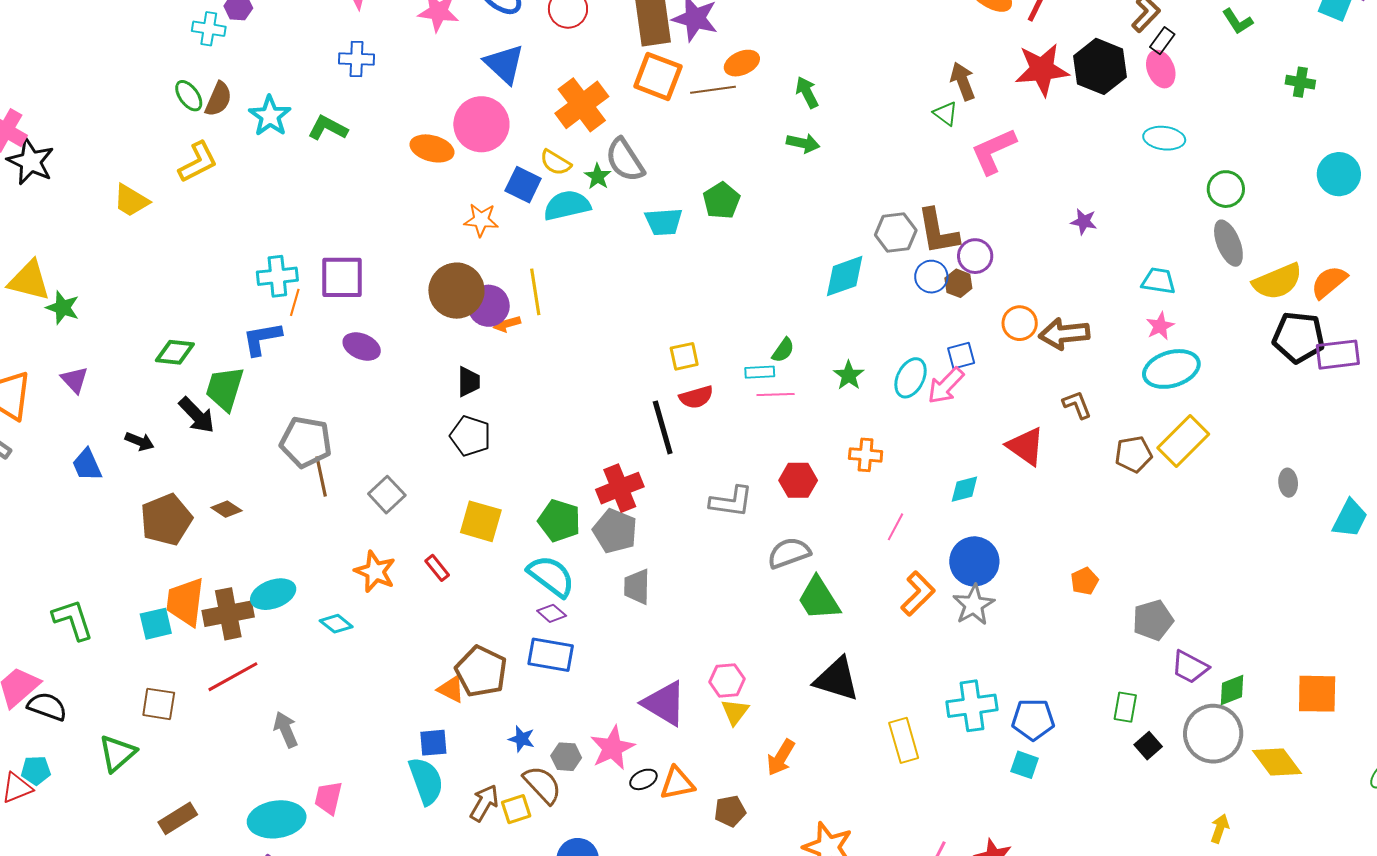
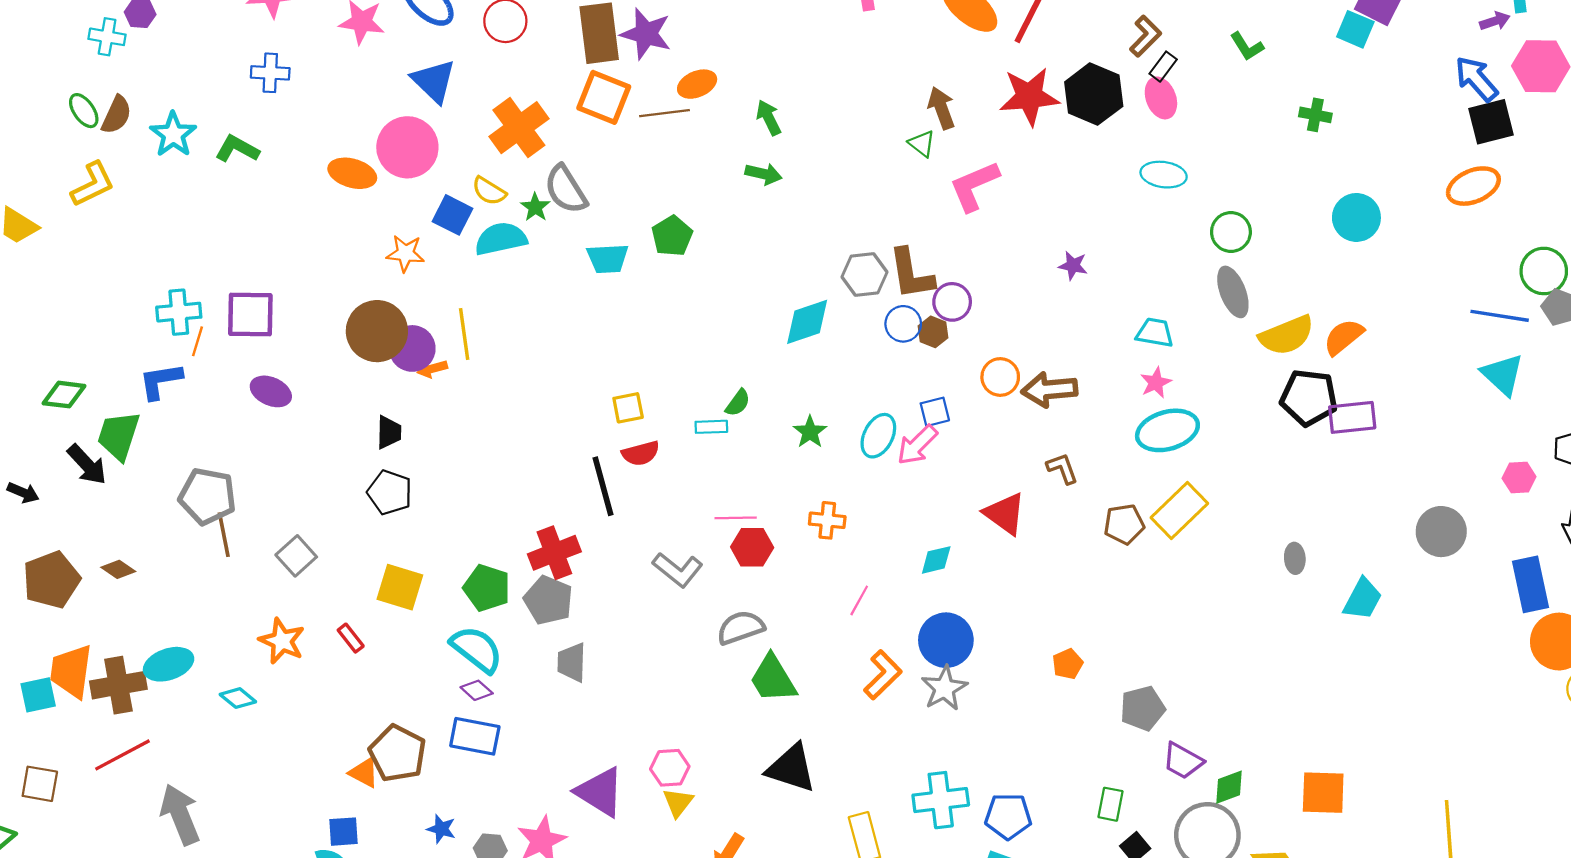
pink line: (776, 394) -> (736, 518), moved
gray L-shape: (731, 502) -> (678, 570), turned 30
gray arrow: (286, 730) -> (180, 814), size x1.5

